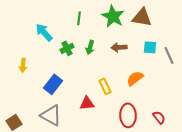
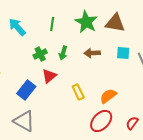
cyan arrow: (44, 32) -> (17, 27), moved
orange semicircle: (135, 78) -> (108, 96), moved
red triangle: (87, 103) -> (49, 76), moved, turned -35
red ellipse: (128, 115) -> (101, 121), turned 45
red semicircle: (159, 117) -> (132, 123), turned -104

